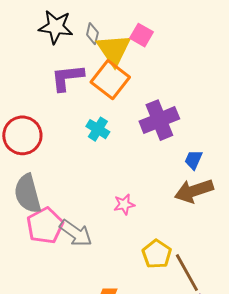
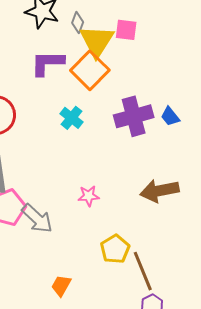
pink square: (141, 35) -> (126, 30), turned -30
blue trapezoid: (193, 160) -> (170, 116), moved, turned -70

